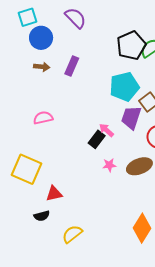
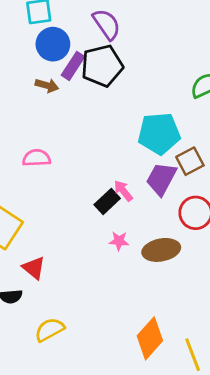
black pentagon: (131, 45) -> (102, 66), moved
purple rectangle: (72, 66) -> (73, 66), moved
red triangle: (54, 194) -> (34, 268), turned 42

